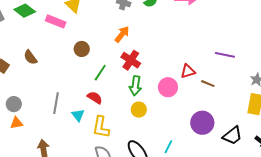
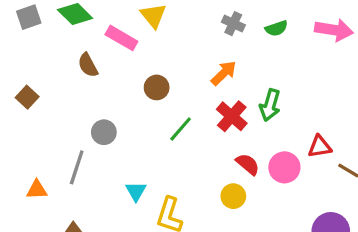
brown semicircle: (30, 57) -> (88, 65), moved
green arrow: (135, 86) -> (270, 105), moved
red semicircle: (95, 98) -> (248, 164), moved
gray line: (56, 103) -> (77, 167), moved
gray circle: (14, 104) -> (104, 132), moved

